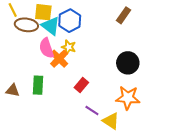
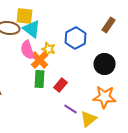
brown rectangle: (124, 15) -> (108, 25), moved
blue hexagon: (70, 21) -> (76, 38), moved
green rectangle: (38, 85) -> (40, 79), moved
yellow triangle: (111, 121) -> (88, 119), turned 48

